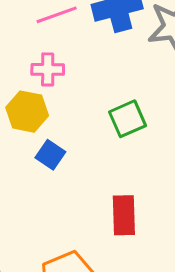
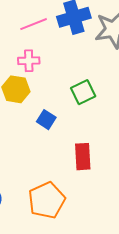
blue square: (50, 155) -> (46, 120), moved

